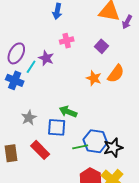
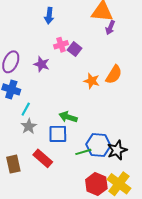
purple arrow: (127, 22) -> (110, 28), moved
purple square: (101, 46) -> (75, 49), moved
cyan line: (31, 67) -> (26, 109), moved

